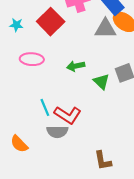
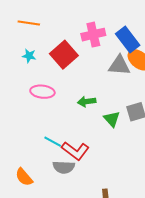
cyan line: (45, 107) -> (53, 142), turned -42

